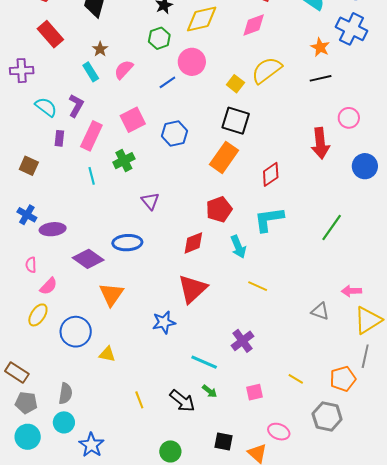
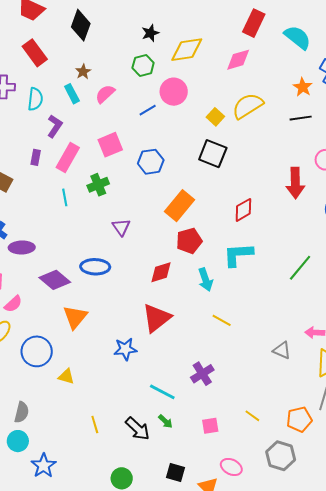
cyan semicircle: (46, 107) -> (35, 99), moved, turned 55
orange rectangle: (224, 157) -> (180, 206), moved

